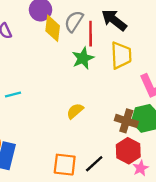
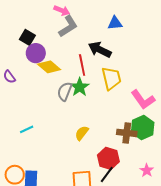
gray semicircle: (74, 21) -> (65, 91), moved
yellow diamond: (53, 28) -> (49, 67), turned -45
red hexagon: (128, 151) -> (108, 158), moved

